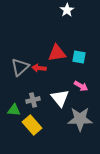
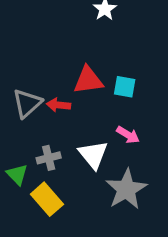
green triangle: (14, 110) -> (17, 174), turned 40
gray star: (80, 119) -> (126, 189), turned -30

